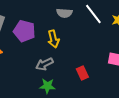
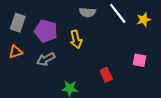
gray arrow: (44, 64) -> (46, 59), moved

